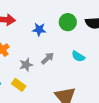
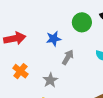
gray arrow: (47, 58) -> (68, 57), moved

